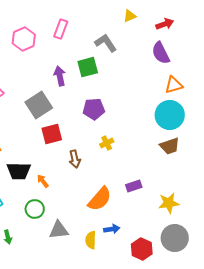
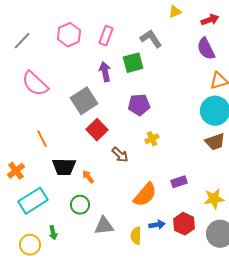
pink rectangle: (61, 29) -> (106, 36), moved
red square: (52, 134) -> (97, 130), turned -30
brown arrow: (75, 159) -> (120, 155), turned -36
red hexagon: (142, 249) -> (184, 224), moved

